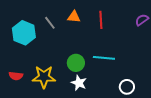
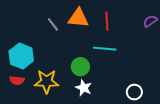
orange triangle: (74, 17) -> (78, 18), size x1.5
cyan hexagon: (24, 33) -> (21, 56), moved
cyan line: (104, 58) -> (105, 49), moved

